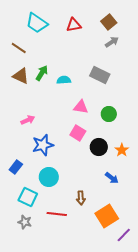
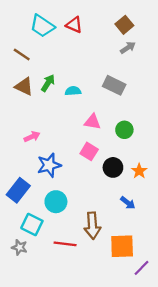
red triangle: (74, 25) -> (74, 25), moved, turned 35
blue rectangle: (16, 167) -> (18, 190), size x1.5
brown arrow: (81, 198) -> (92, 226), size x1.6
orange square: (107, 216) -> (122, 246), turned 30
gray star: (25, 222) -> (19, 247), moved

